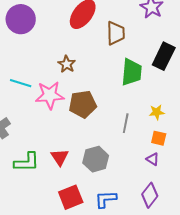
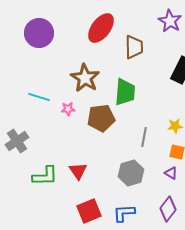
brown star: (67, 64) -> (85, 78), size x1.6
green trapezoid: (132, 72) -> (125, 92), moved
pink star: (50, 95) -> (68, 109), size x0.5
gray hexagon: (96, 159) -> (131, 173), moved

